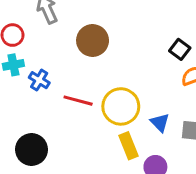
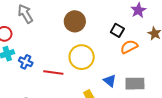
brown circle: (93, 40) -> (75, 21), moved
yellow circle: (121, 106) -> (82, 57), moved

